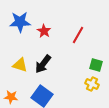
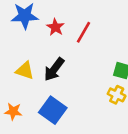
red line: (78, 35) -> (83, 32), moved

